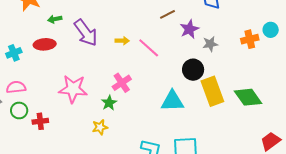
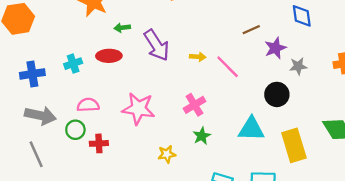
pink semicircle: (16, 87) -> (88, 105), moved
yellow rectangle: (212, 91) -> (294, 145), moved
green star: (109, 103) -> (202, 136), moved

